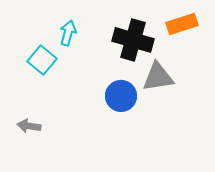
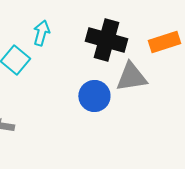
orange rectangle: (182, 24) -> (164, 42), moved

